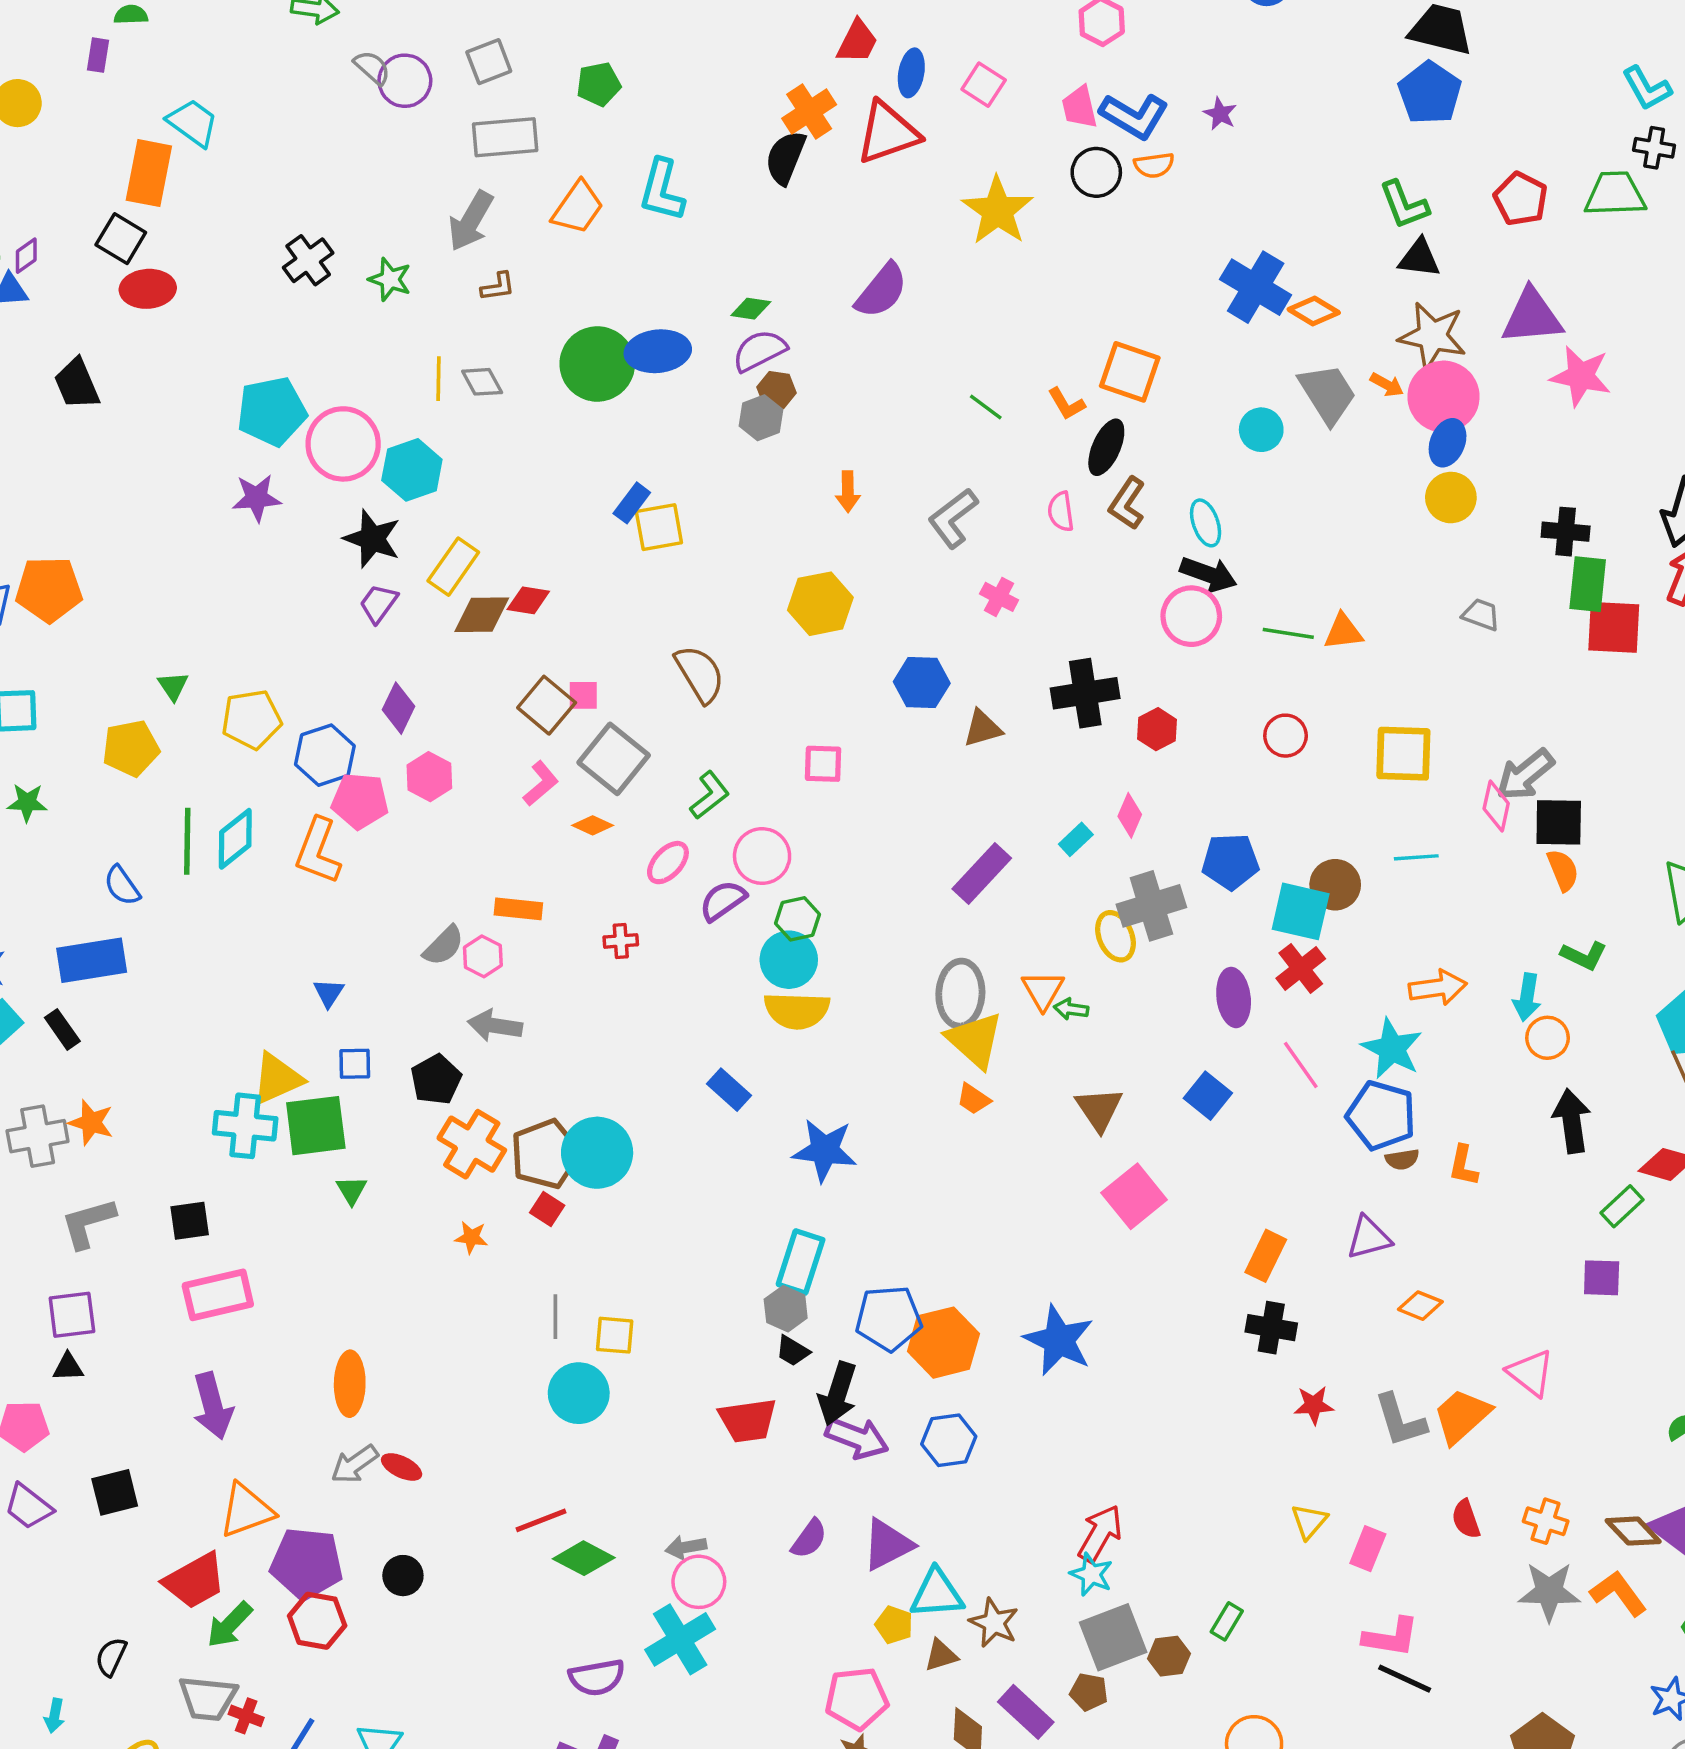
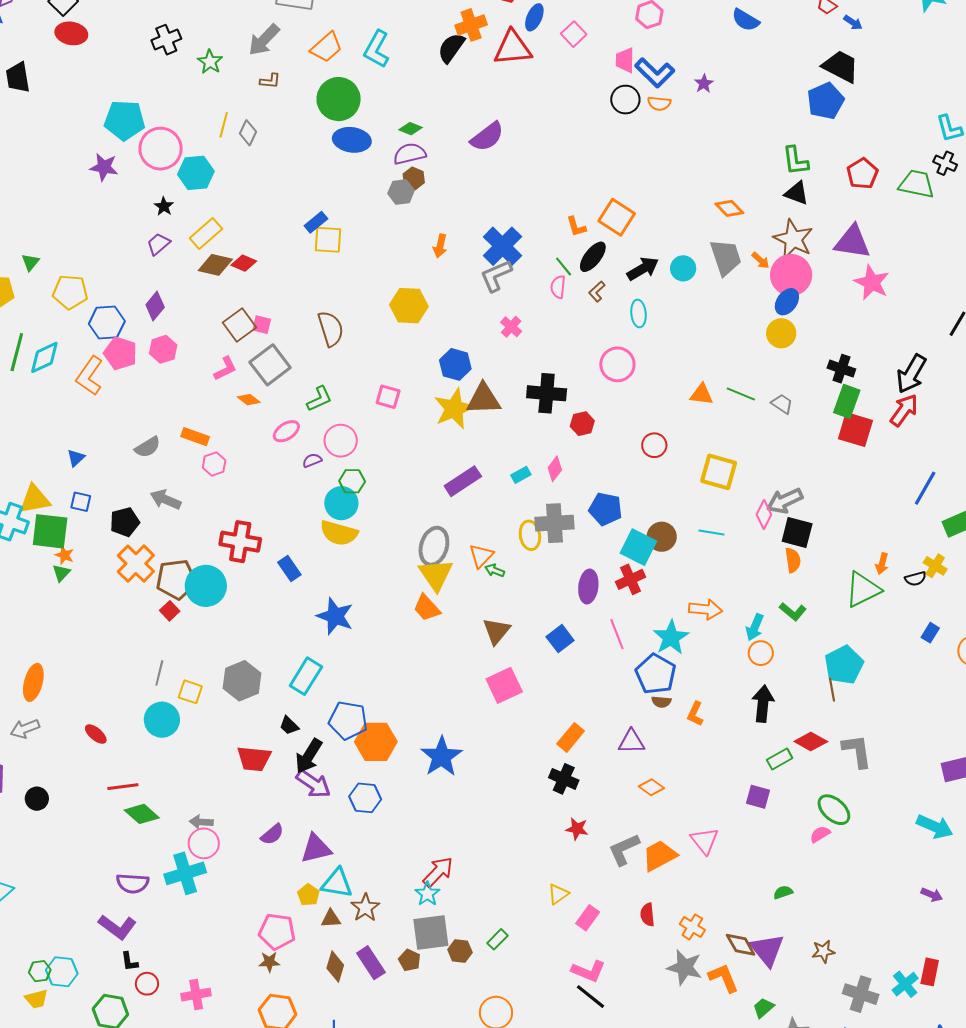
yellow star: (997, 211) -> (454, 409), moved
blue cross: (1256, 287) -> (502, 246), moved
green circle: (597, 364) -> (339, 99), moved
gray diamond: (482, 382) -> (248, 133), turned 40
green line: (986, 407) -> (564, 266), moved
brown L-shape: (1127, 503) -> (597, 291), size x0.7
black star: (372, 539) -> (164, 206), size x0.6
black arrow: (1208, 574) -> (643, 269), moved, turned -64
green line: (1288, 633) -> (741, 394), moved
brown triangle: (983, 728) -> (484, 399), size x1.5
purple semicircle: (723, 901) -> (312, 460), size x0.7
red cross: (621, 941) -> (240, 542), moved, size x2.0
pink hexagon: (483, 956) -> (214, 464), moved
orange trapezoid: (974, 1099) -> (427, 608), size x1.4
orange star: (471, 1237) -> (64, 555), moved
gray hexagon: (786, 1309) -> (242, 681), moved, size x1.5
gray L-shape: (1400, 1420) -> (624, 849), turned 69
red ellipse: (402, 1467) -> (96, 734), moved

